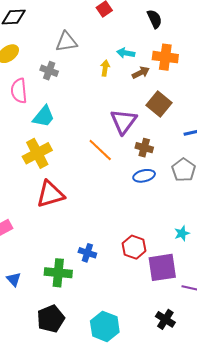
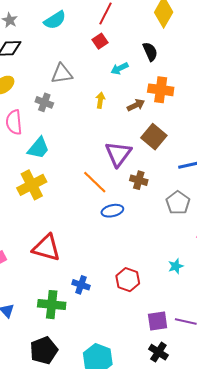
cyan arrow: (126, 53) -> (120, 68), moved, turned -36
blue ellipse: (144, 176) -> (112, 211), moved
red triangle: (50, 194) -> (47, 248), moved, turned 32
purple square: (162, 267) -> (158, 321), moved, size x0.7

